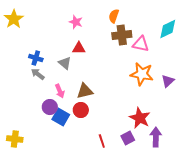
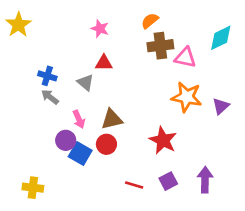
orange semicircle: (114, 16) -> (150, 21), turned 32
red star: (140, 118) -> (163, 140), moved
yellow cross: (15, 139) -> (33, 188), moved
red line: (102, 141) -> (134, 185), turned -56

